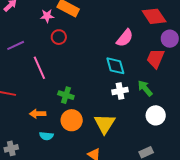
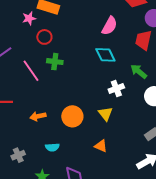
white cross: (120, 91) -> (116, 88), moved
green cross: (66, 95) -> (55, 62), moved
yellow triangle: (105, 124) -> (105, 114), size x0.7
cyan semicircle: (46, 136) -> (52, 147), moved

